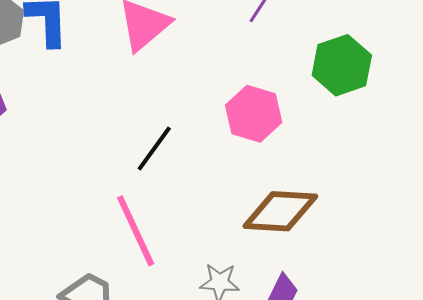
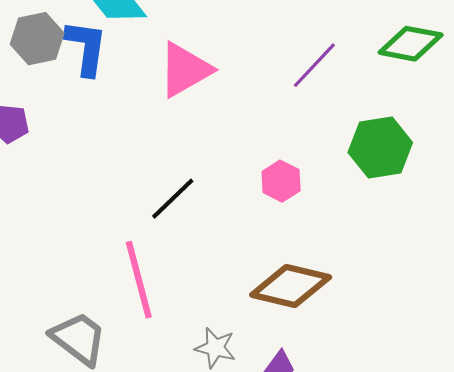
pink hexagon: (254, 114) -> (281, 181), size x0.7

